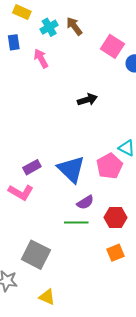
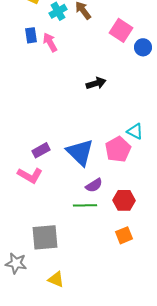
blue rectangle: (14, 42) -> (31, 35), moved
gray square: (36, 255) -> (45, 237), turned -32

